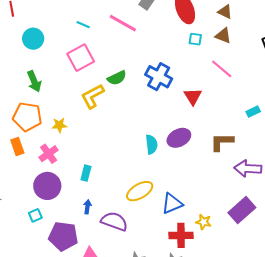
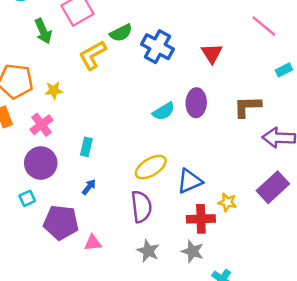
pink line: (222, 69) -> (264, 26), moved
blue cross: (159, 77) -> (157, 47), moved
green arrow: (34, 81) -> (43, 31), moved
purple ellipse: (179, 138) -> (196, 103), turned -60
cyan semicircle: (151, 144) -> (164, 111), turned 66
blue arrow: (87, 207) -> (89, 187), turned 32
purple semicircle: (114, 221) -> (141, 207), moved, turned 64

